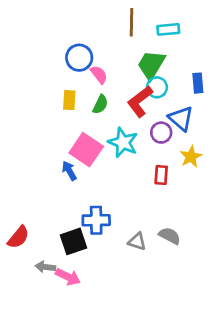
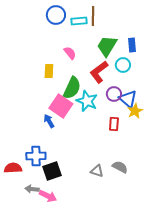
cyan rectangle: (168, 29) -> (79, 21), moved
blue circle: (79, 58) -> (56, 15), moved
blue rectangle: (198, 83) -> (132, 45), moved
cyan circle: (157, 87) -> (123, 65), moved
green semicircle: (100, 104) -> (72, 88), moved, size x1.6
blue triangle: (181, 118) -> (128, 99), moved
blue cross: (96, 220) -> (36, 156), moved
red semicircle: (18, 237) -> (13, 168), turned -132

